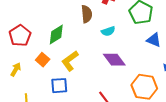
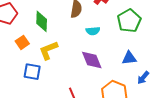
green diamond: (56, 35) -> (42, 21), turned -70
blue triangle: (154, 40) -> (129, 58), moved, turned -42

